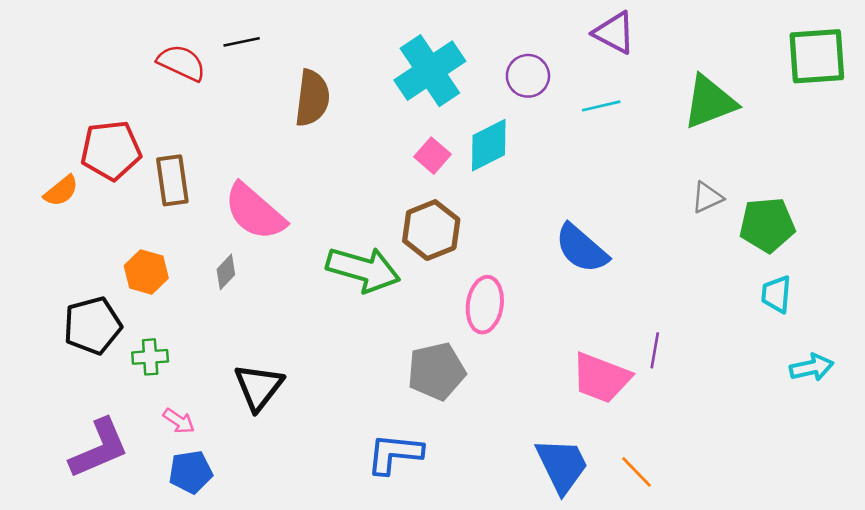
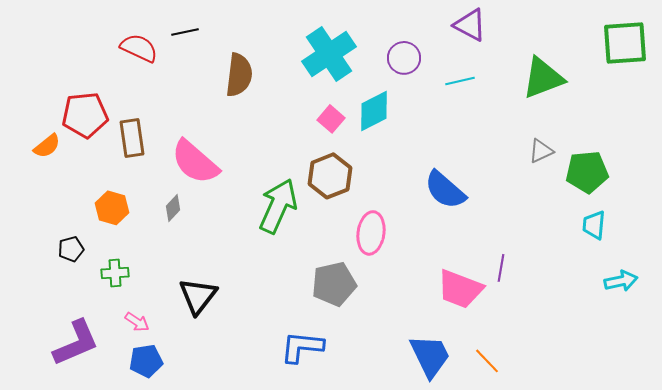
green arrow: (363, 269) -> (278, 206), turned -82
black pentagon: (93, 326) -> (71, 249), size x0.6

